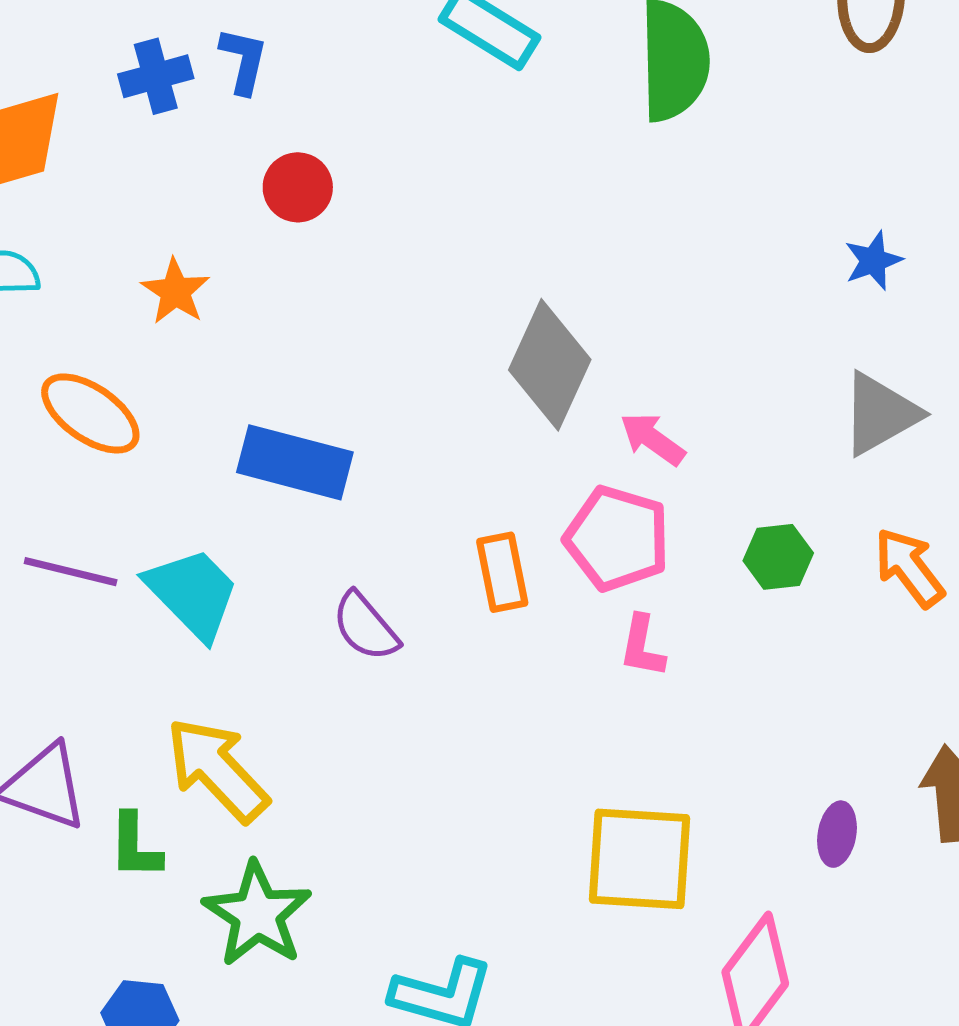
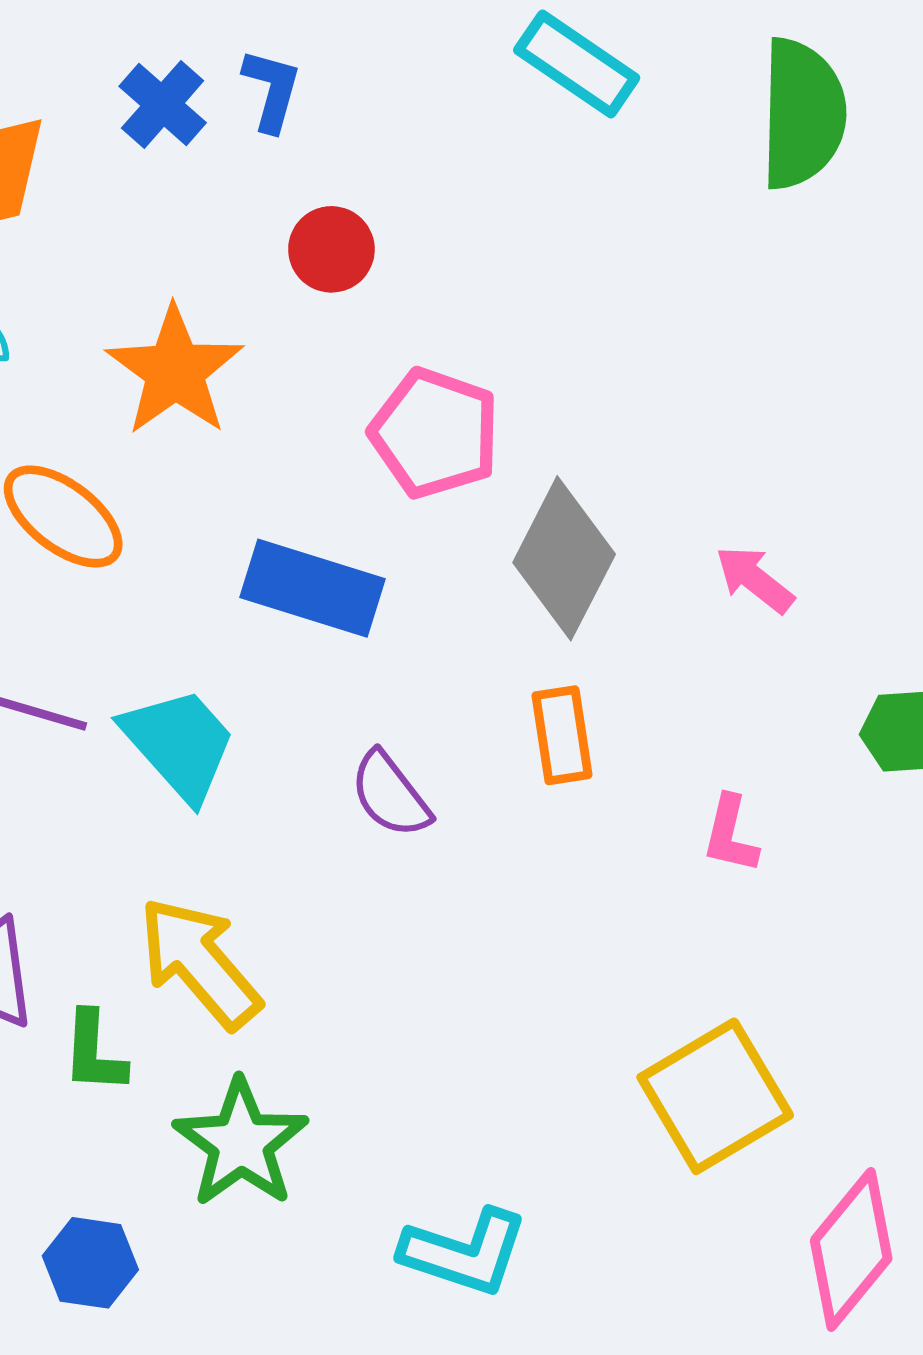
blue cross: (156, 76) -> (163, 104), turned -36
orange star: (175, 291) -> (175, 371), size x1.6
gray diamond: (550, 365) -> (564, 558), moved
pink pentagon: (617, 538) -> (435, 433), moved
yellow square: (640, 859) -> (715, 1096), turned -37

